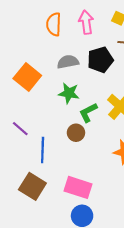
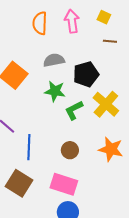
black pentagon: (100, 60) -> (86, 74), moved
brown circle: (76, 133) -> (70, 150), moved

